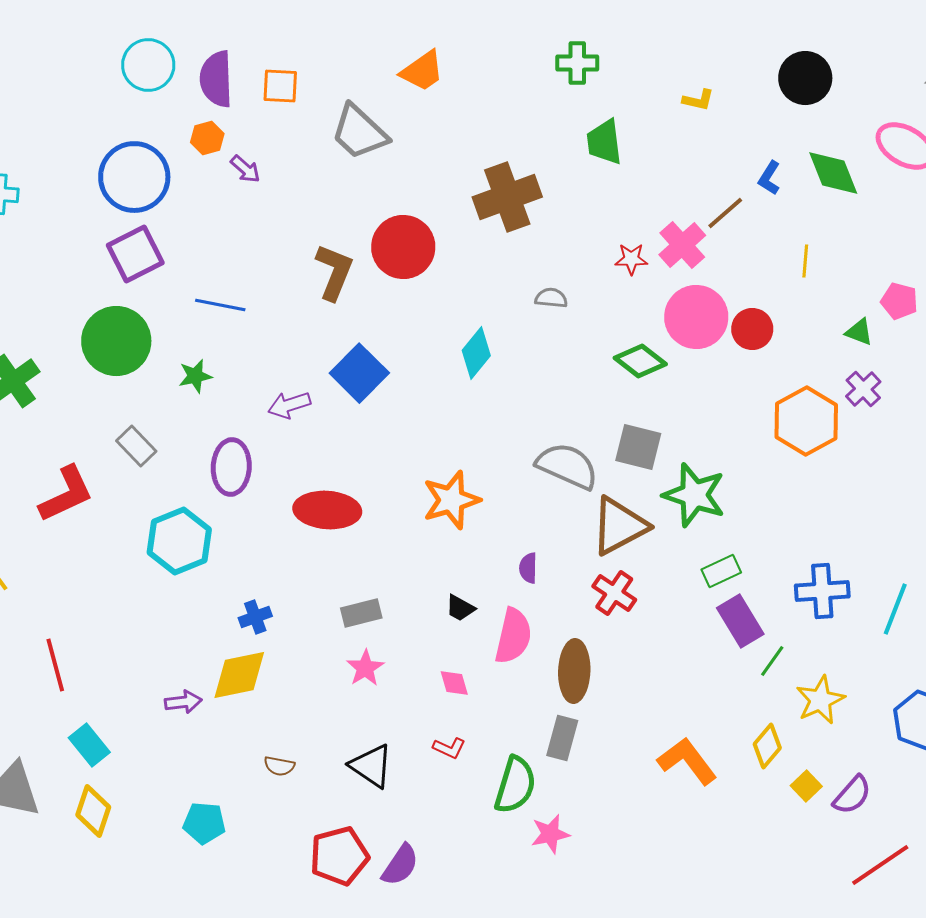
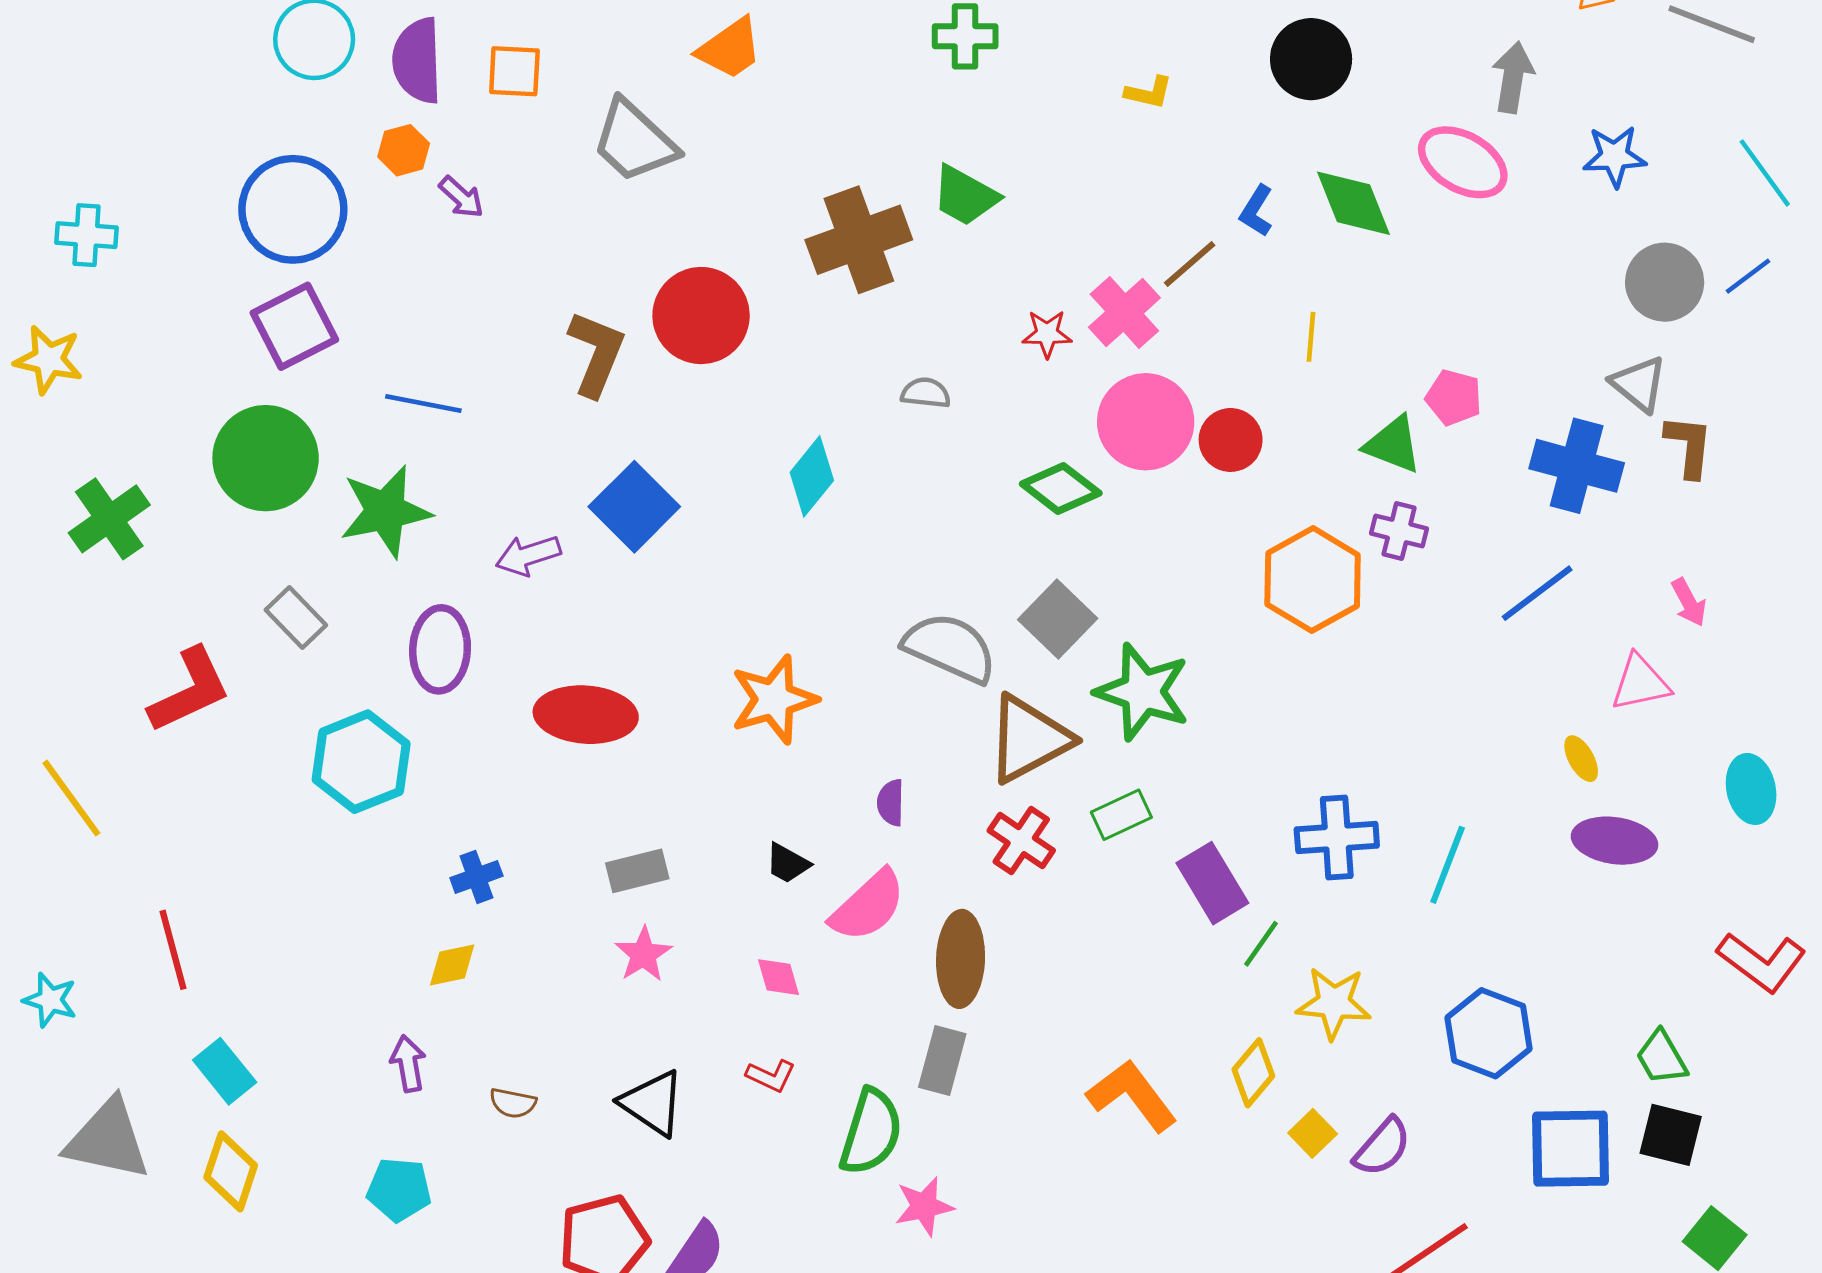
green trapezoid: (604, 142) -> (965, 196), moved, turned -54
green triangle: (859, 332) -> (1393, 445), size x1.4
green star: (195, 376) -> (385, 511), size x1.8
purple cross: (863, 389) -> (1399, 531), turned -33
gray square: (638, 447) -> (1058, 619), turned 30
green rectangle: (721, 571) -> (1121, 815), moved
pink semicircle: (513, 636) -> (868, 906), turned 34
yellow diamond: (239, 675) -> (452, 965), size x0.6
yellow star: (820, 700) -> (1334, 1003), turned 30
purple arrow: (183, 702) -> (408, 1064), moved, turned -93

